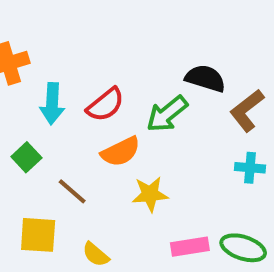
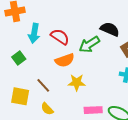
red semicircle: (105, 105) -> (60, 37), turned -114
brown line: (72, 191) -> (43, 85), moved

